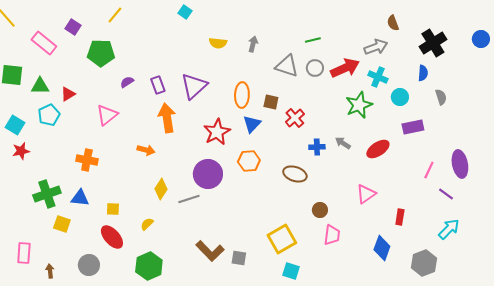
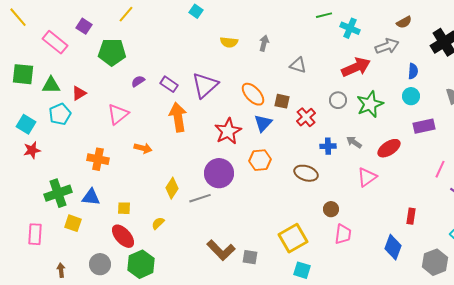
brown semicircle: (393, 23) -> (404, 22), turned -98
green line: (313, 40) -> (324, 15), moved
gray triangle: (287, 66) -> (298, 65), size x0.7
gray circle: (315, 68) -> (338, 100), moved
blue semicircle: (423, 73) -> (413, 71), moved
cyan cross: (378, 77) -> (350, 28), moved
purple rectangle: (158, 85) -> (169, 84), turned -36
orange ellipse: (242, 95) -> (253, 94), turned -45
orange arrow: (146, 150) -> (143, 148), moved
pink triangle: (366, 194) -> (367, 177), moved
pink rectangle: (24, 253) -> (35, 234), moved
green hexagon: (149, 266) -> (141, 264), moved

